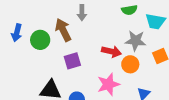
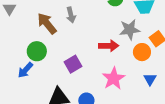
brown arrow: (63, 30) -> (47, 23), moved
blue arrow: (17, 33) -> (25, 70), moved, turned 42
orange circle: (130, 64) -> (142, 52), moved

